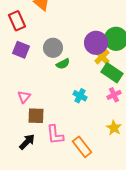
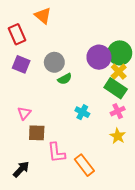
yellow cross: (102, 57) -> (119, 72), moved
yellow star: (114, 128) -> (118, 136), moved
black arrow: (27, 142) -> (21, 169), moved

